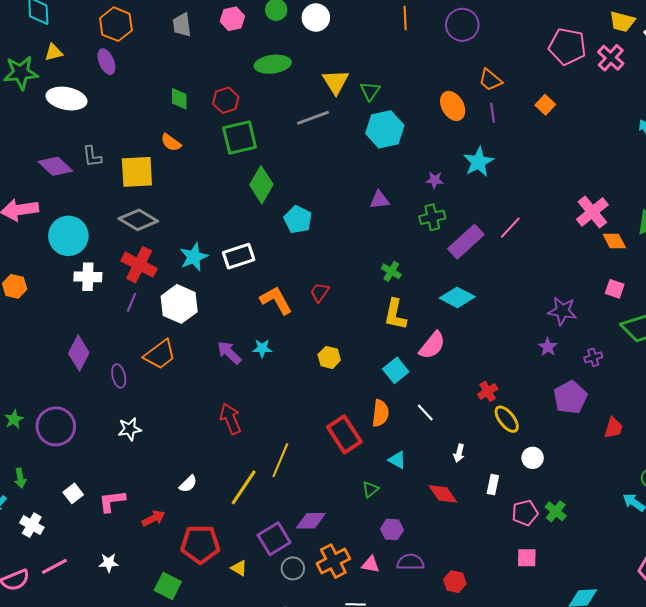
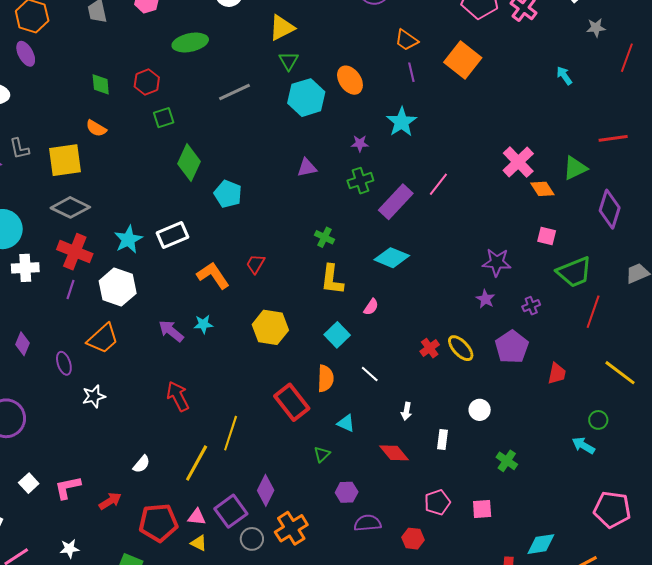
yellow triangle: (336, 82) -> (282, 28), moved, turned 40
orange square: (545, 105) -> (463, 60), size x1.8
orange ellipse: (453, 106) -> (350, 80), moved
green square: (240, 137) -> (164, 118), size x0.6
pink semicircle: (432, 345) -> (371, 307), size x0.6
purple diamond: (79, 353) -> (23, 344), size x0.7
yellow hexagon: (329, 357) -> (270, 327), size x1.6
yellow ellipse: (507, 419) -> (461, 348), moved
white star: (130, 429) -> (94, 396), moved
pink pentagon: (525, 513) -> (437, 502), moved
purple diamond: (311, 521) -> (266, 490), turned -60
pink triangle: (371, 564) -> (197, 517), moved

